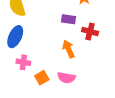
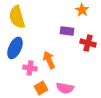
orange arrow: (69, 49) -> (49, 60), moved
pink cross: (23, 62) -> (30, 68), moved

